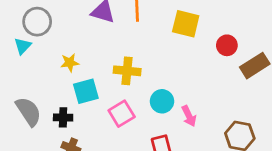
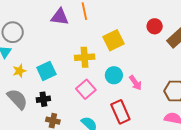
yellow square: (186, 24) -> (113, 40), moved, turned -30
yellow star: (70, 63) -> (19, 71), moved
cyan square: (86, 91) -> (46, 71), moved

